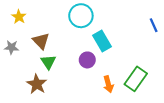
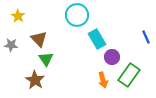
blue line: (154, 25) -> (146, 37), moved
purple circle: (87, 60) -> (112, 57), moved

